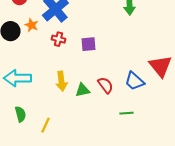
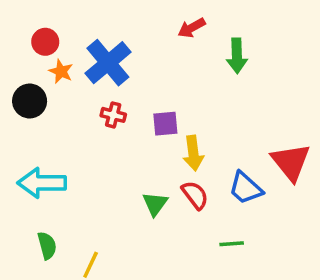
orange star: (31, 25) -> (61, 71), moved
yellow arrow: (61, 81) -> (193, 153), moved
green triangle: (82, 90) -> (155, 204), turned -42

